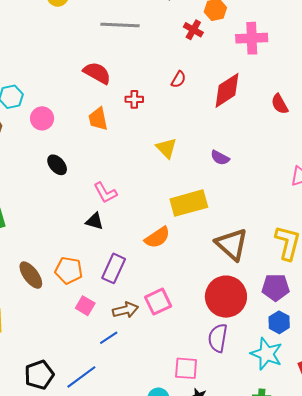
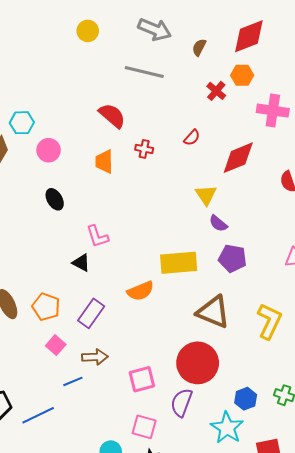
yellow triangle: (166, 148) -> (206, 195), moved
brown triangle: (232, 244) -> (213, 312), turned -30
purple pentagon: (276, 287) -> (233, 258), moved
pink square: (158, 302) -> (142, 379), moved

